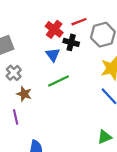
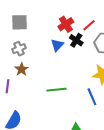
red line: (79, 22) -> (89, 25), turned -40
green line: (58, 81) -> (57, 90), moved

